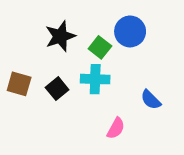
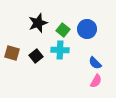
blue circle: (130, 31) -> (87, 29), moved
pink semicircle: (116, 128) -> (96, 81), moved

